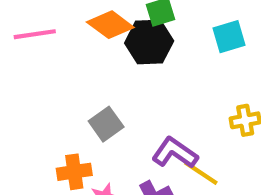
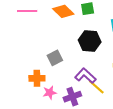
black hexagon: (149, 42) -> (90, 41), moved

